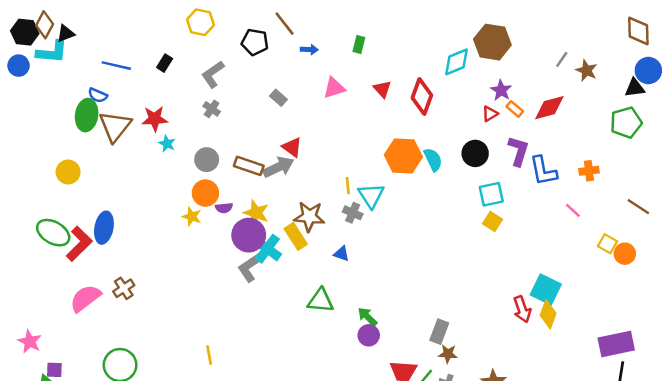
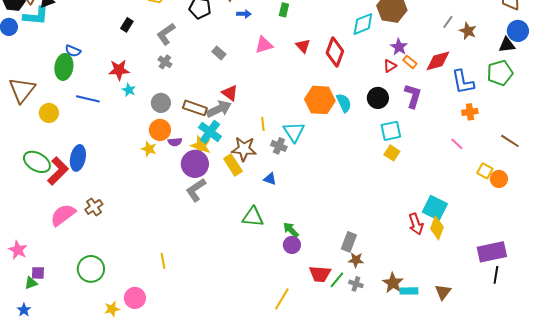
blue line: (116, 66) -> (88, 99), moved
brown triangle: (115, 126) -> (22, 90), moved
blue L-shape: (543, 171) -> (463, 82), moved
yellow line: (348, 186) -> (263, 124), moved
cyan cross: (267, 249) -> (210, 132), moved

